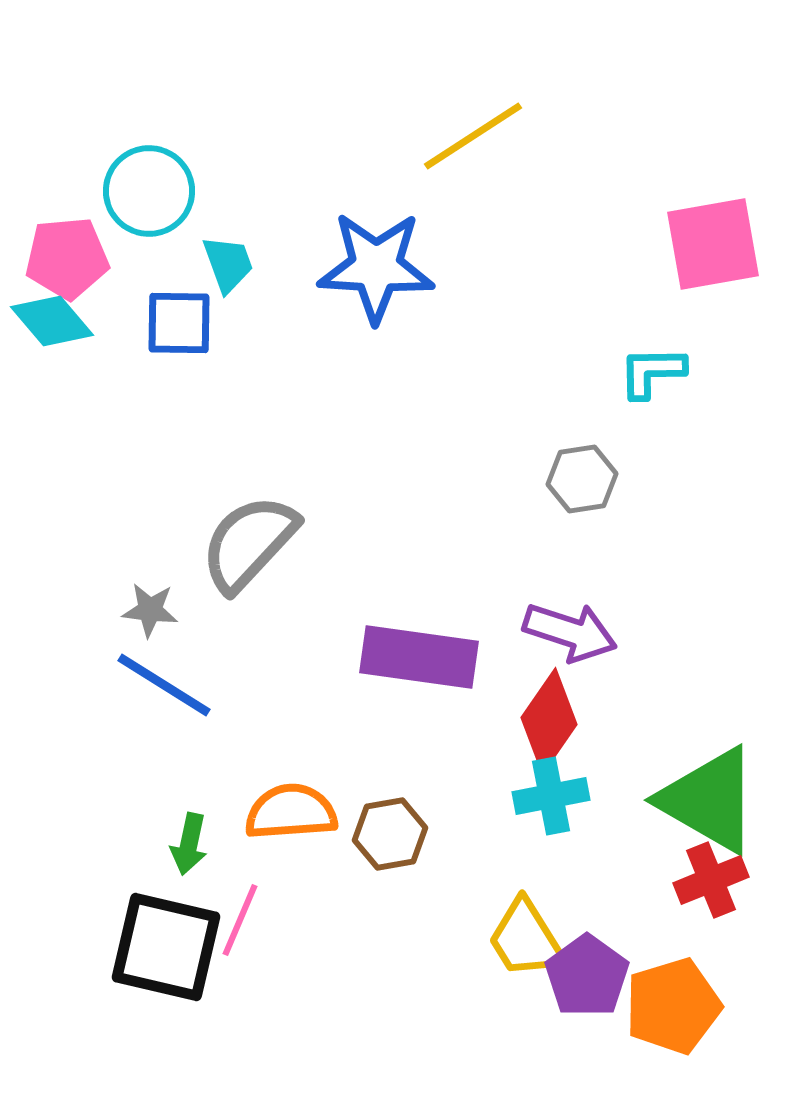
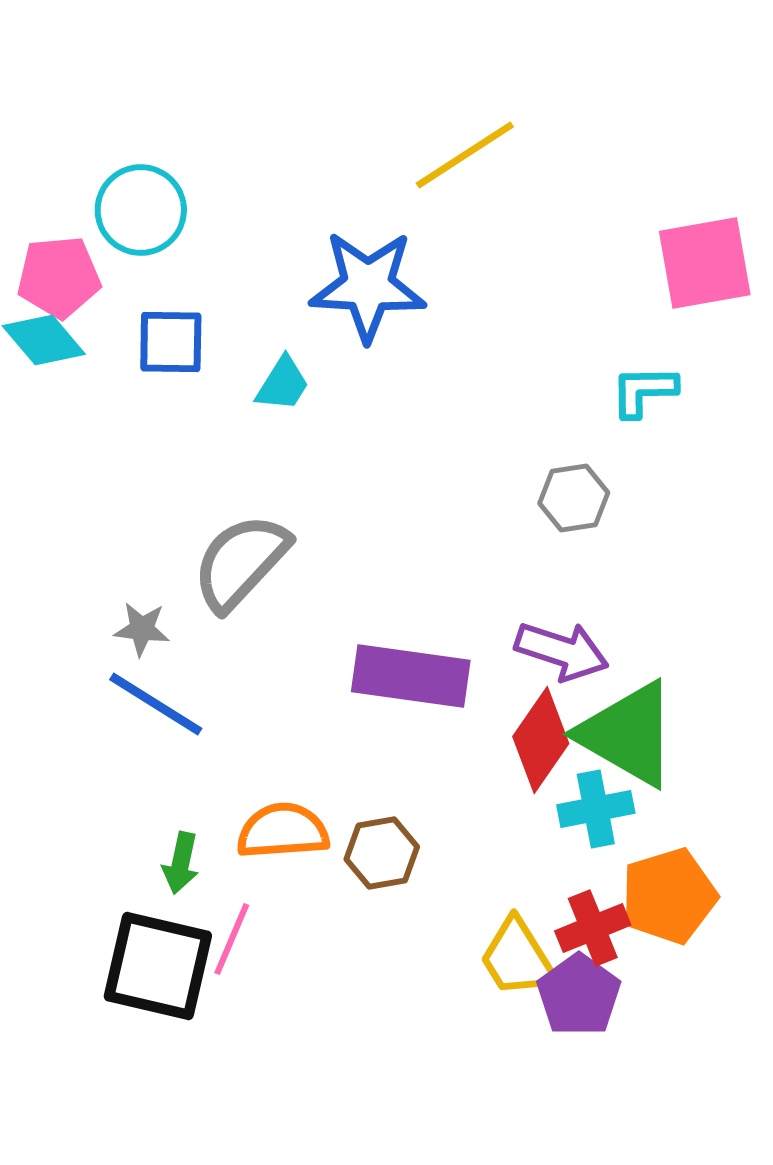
cyan trapezoid: (228, 264) -> (283, 384), moved, turned 52
cyan cross: (551, 796) -> (596, 809), moved
green triangle: (709, 800) -> (628, 734), moved
red cross: (711, 880) -> (593, 928), moved
orange pentagon: (673, 1006) -> (669, 896), moved

